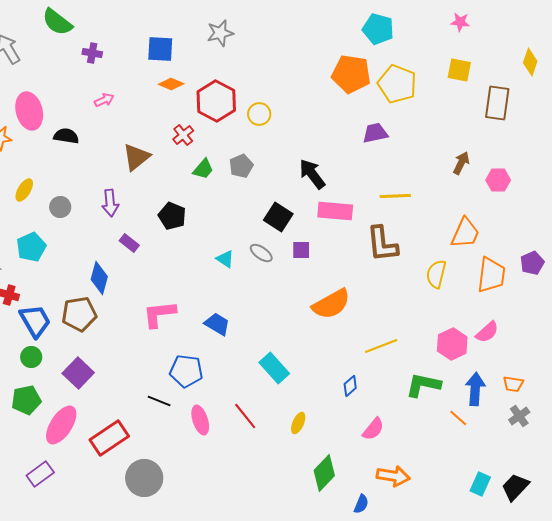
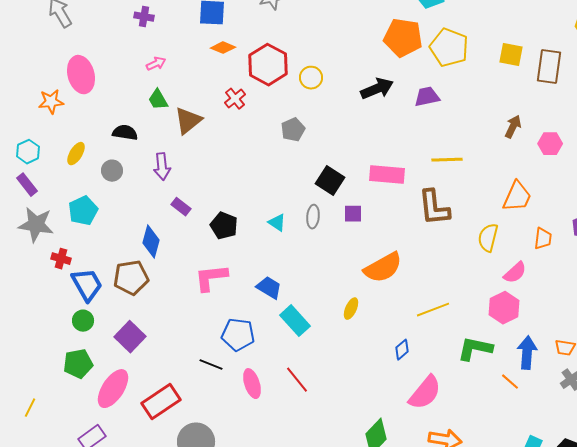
yellow square: (459, 70) -> (511, 55), moved
black semicircle: (66, 136) -> (125, 133), moved
green trapezoid: (203, 169) -> (158, 100), moved, turned 110
black arrow: (312, 174) -> (377, 89), moved, turned 104
black pentagon: (172, 216) -> (224, 226), moved
gray ellipse: (261, 253) -> (313, 217), turned 60
orange trapezoid: (491, 275) -> (543, 239), size x0.6
pink semicircle: (487, 332) -> (515, 273), moved
cyan rectangle: (274, 368) -> (295, 321), moved
yellow ellipse: (298, 423) -> (351, 309), moved
pink semicircle: (373, 429) -> (425, 393), size x1.5

